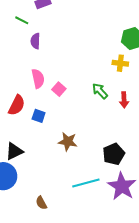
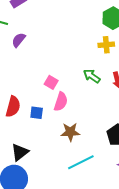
purple semicircle: (35, 41) -> (19, 40), turned 49
pink semicircle: (38, 79) -> (61, 102), moved, turned 42
cyan line: (86, 183) -> (81, 162), moved

